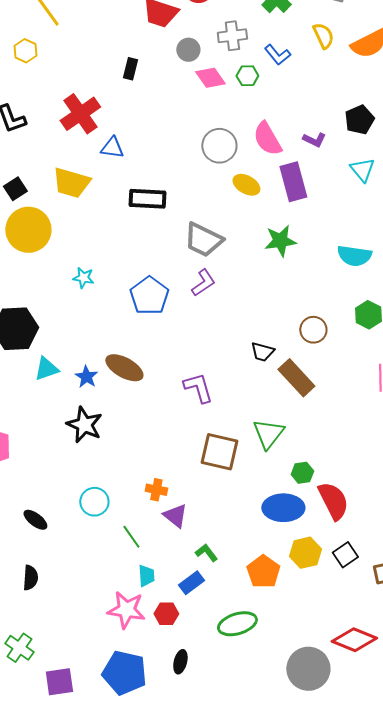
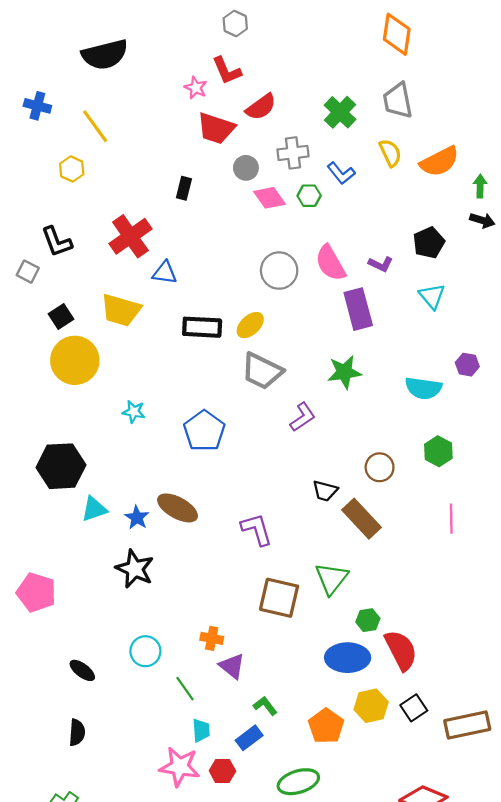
yellow ellipse: (246, 185) -> (250, 325), moved, turned -72
purple L-shape: (203, 283) -> (303, 417), moved

